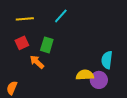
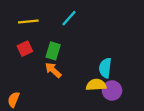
cyan semicircle: (107, 60) -> (105, 68), moved
orange arrow: (37, 62) -> (53, 70), moved

